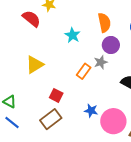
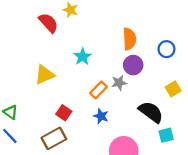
cyan star: (73, 35) -> (82, 57), moved
blue star: (91, 111) -> (101, 116), moved

